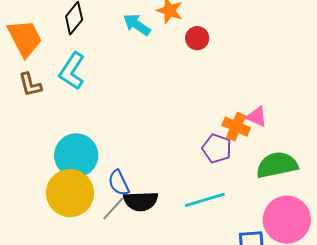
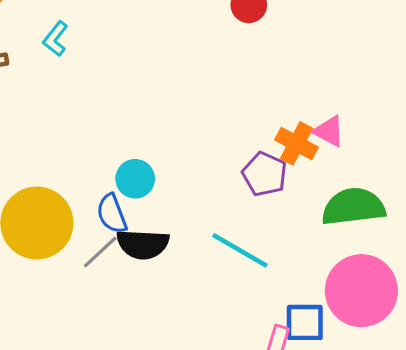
cyan L-shape: (72, 71) -> (55, 39), size x0.6
cyan circle: (76, 155) -> (135, 179), moved, size x0.6
cyan line: (205, 200) -> (240, 250), turned 42

